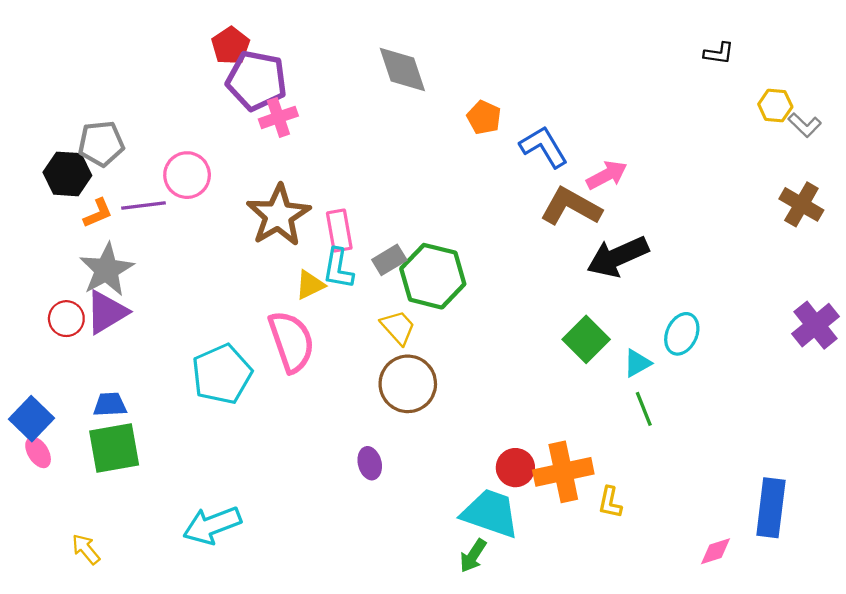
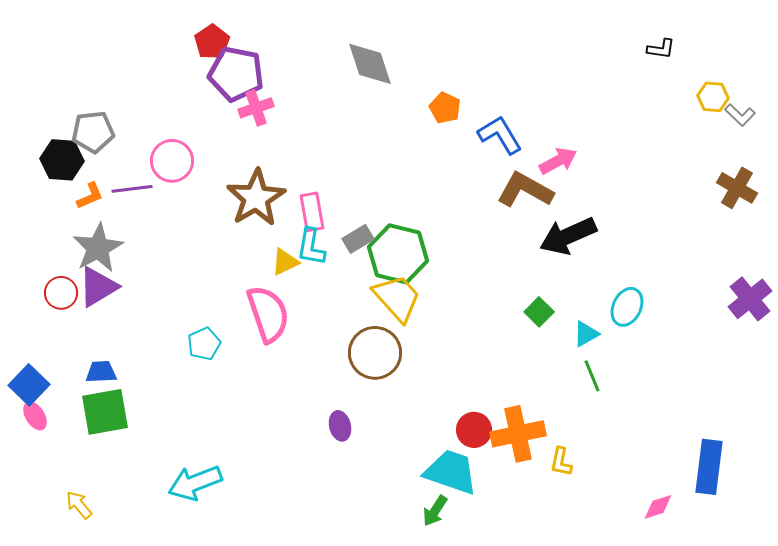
yellow trapezoid: (398, 327) -> (397, 298), moved, size x1.5
green square: (586, 339) -> (539, 312), size x0.7
cyan pentagon: (222, 374) -> (204, 344), size x0.6

